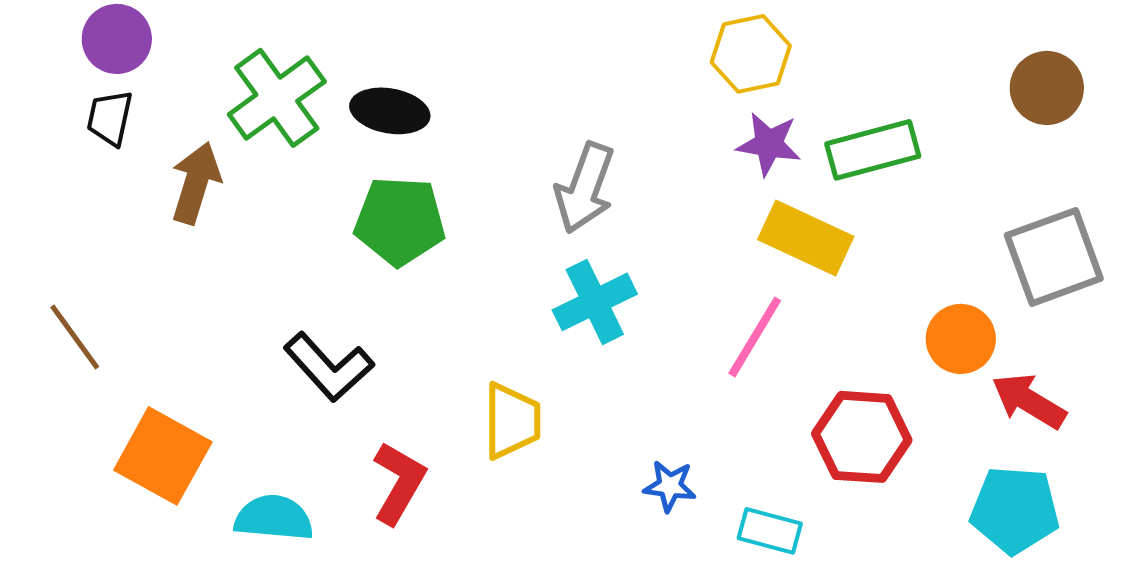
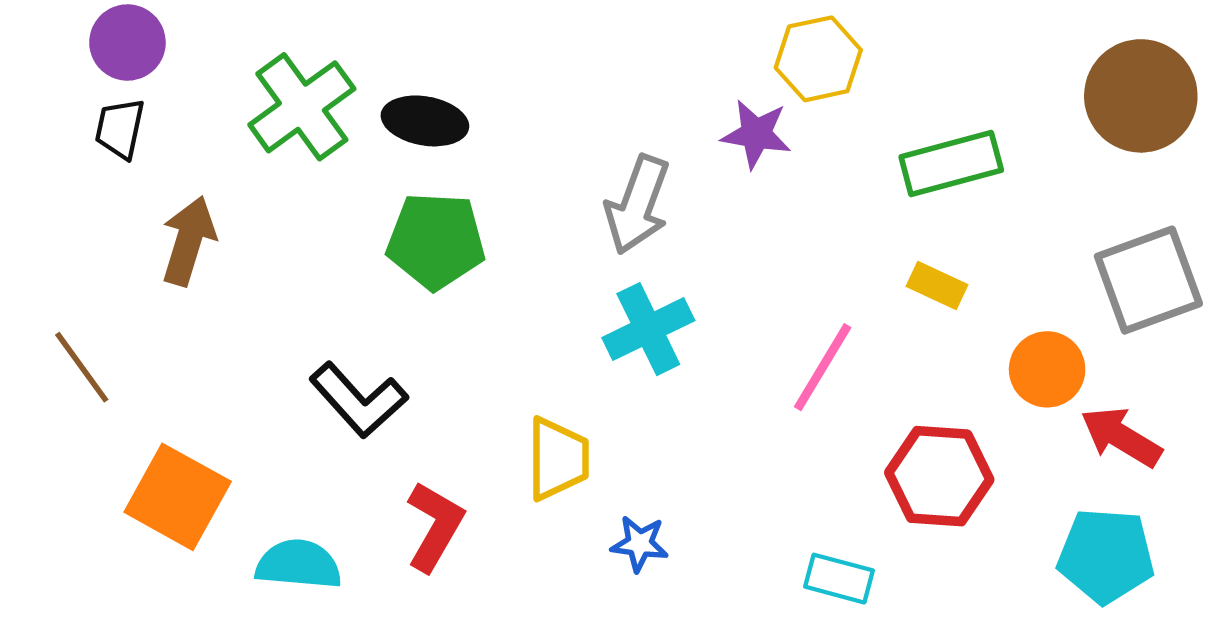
brown circle: (1047, 88) -> (1141, 96), size x1.4
purple star: (769, 144) -> (756, 134), moved
brown arrow: (196, 183) -> (188, 241), moved
yellow rectangle: (806, 238) -> (937, 285), moved, size x0.6
blue star: (670, 486) -> (640, 544), moved

